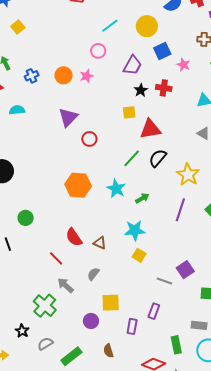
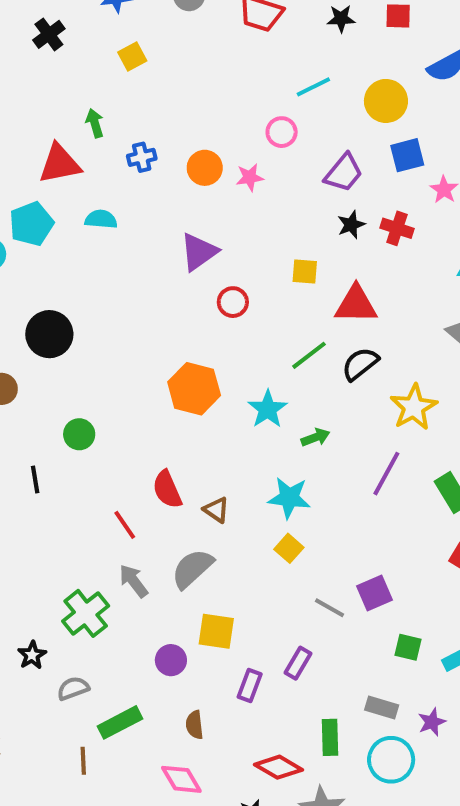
yellow square: (129, 112) -> (305, 272), moved
gray semicircle: (93, 274) -> (192, 569), size x1.6

